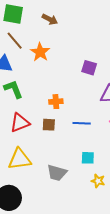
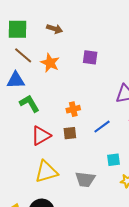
purple square: (89, 68) -> (90, 57), moved
blue line: (82, 123) -> (102, 127), turned -30

